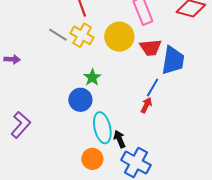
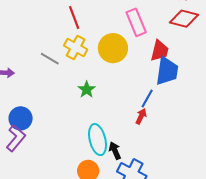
gray line: (58, 35) -> (50, 59), moved
red trapezoid: (151, 48) -> (160, 51), moved, turned -70
blue circle: (80, 100) -> (21, 118), moved

